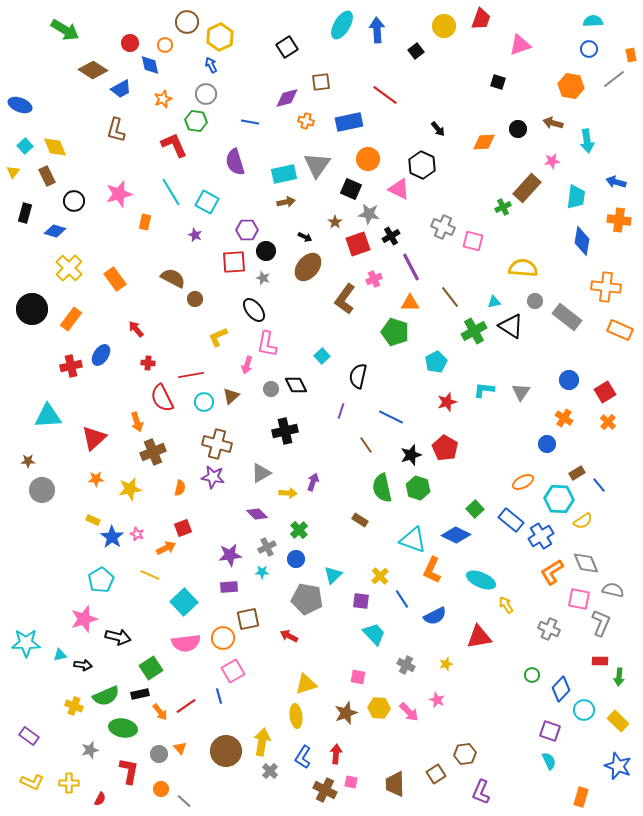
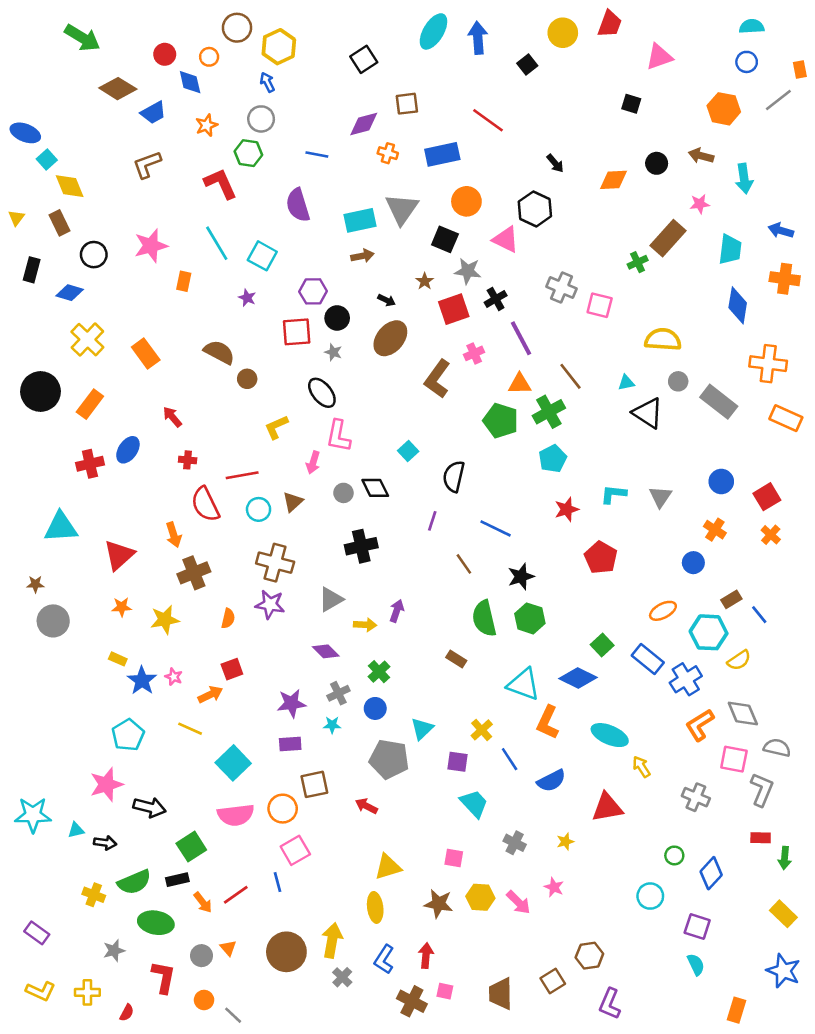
brown L-shape: (116, 130) -> (147, 165), turned 55
cyan square: (25, 146) -> (47, 160), moved
green cross: (474, 331) -> (549, 412), moved
red pentagon: (445, 448) -> (601, 558), moved
cyan circle: (584, 710) -> (650, 896), moved
brown star: (346, 713) -> (439, 904), turned 30

